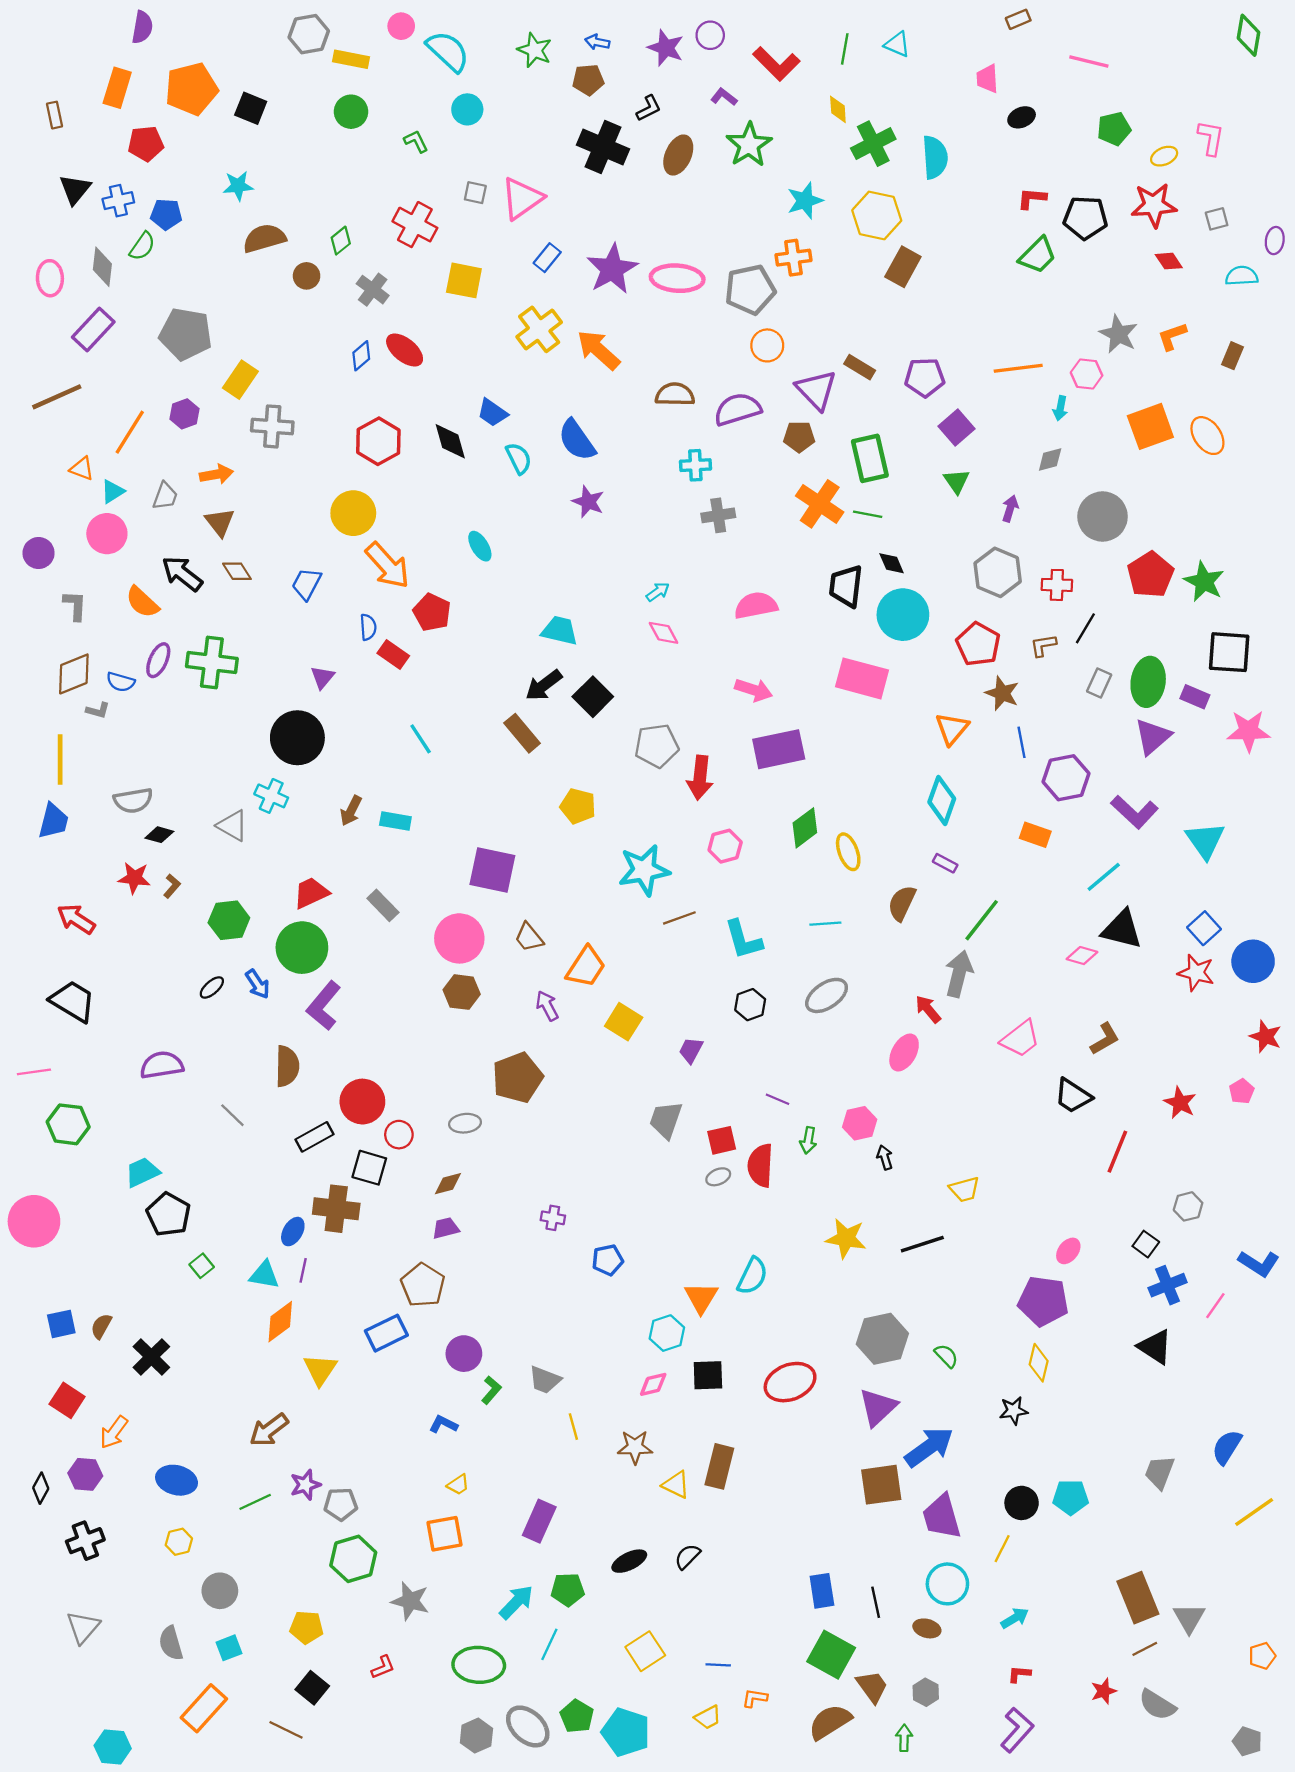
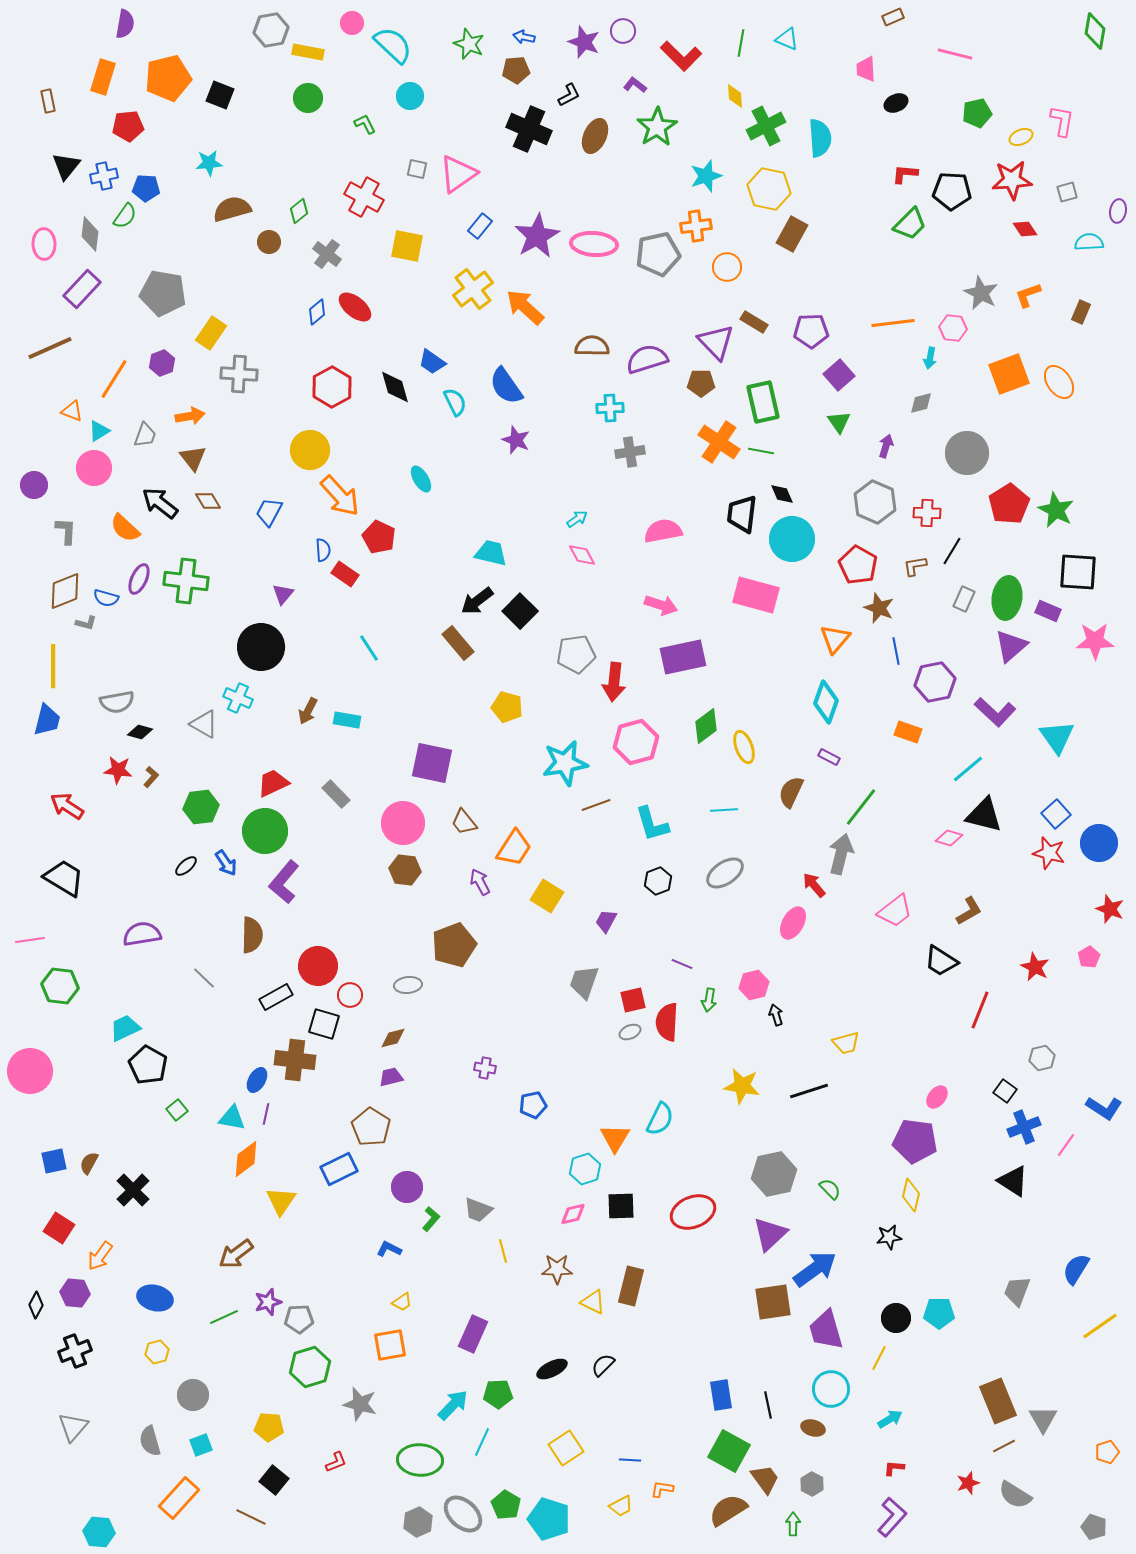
orange circle: (767, 345) -> (727, 267), moved
pink hexagon: (725, 846) -> (636, 742), size x1.5

